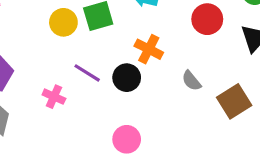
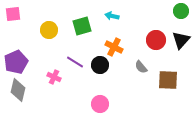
red circle: (207, 19) -> (156, 40), moved
yellow circle: (63, 22) -> (49, 30), moved
brown square: (234, 101) -> (168, 80), turned 35

